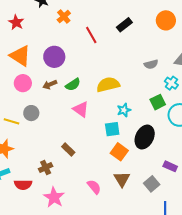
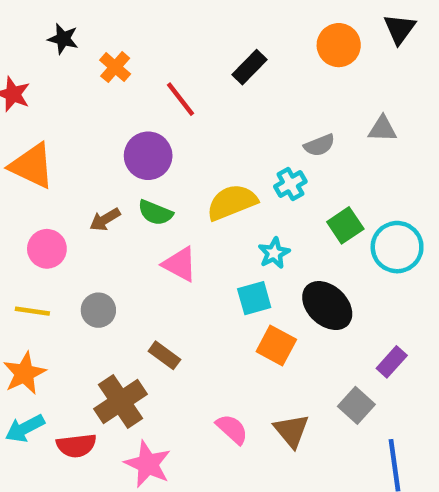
purple circle: (54, 57) -> (148, 156), moved
pink circle: (23, 83) -> (47, 249), moved
cyan cross: (171, 83) -> (290, 184), moved, turned 32
green semicircle: (73, 85) -> (155, 213), turned 63
gray circle: (31, 113) -> (98, 310), moved
black ellipse: (145, 137) -> (327, 306), turned -65
purple rectangle: (170, 166) -> (392, 362), turned -64
brown cross: (46, 167) -> (120, 402), size x1.6
brown triangle: (122, 179) -> (291, 431), moved

